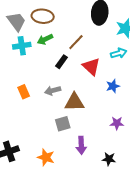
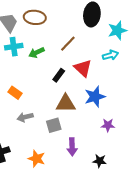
green arrow: (45, 39) -> (36, 52), moved
black rectangle: (61, 62) -> (59, 75), moved
blue star: (113, 86) -> (95, 97), moved, size x1.5
gray arrow: (53, 91) -> (25, 117), moved
orange rectangle: (24, 92) -> (15, 93), turned -32

